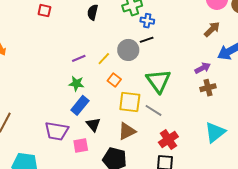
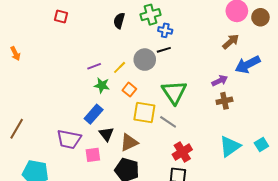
black semicircle: (93, 12) -> (119, 21), moved
green star: (76, 84) -> (102, 85), moved
brown triangle: (127, 131) -> (129, 142), moved

